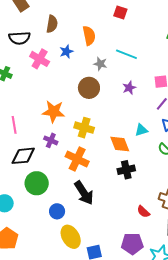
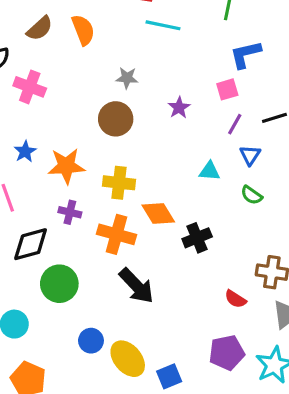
brown semicircle: (52, 24) -> (40, 28), turned 48
orange semicircle: (89, 36) -> (83, 30), moved
blue star: (66, 51) -> (25, 152), moved
cyan line: (126, 54) -> (163, 25), moved
cyan triangle: (141, 130) -> (210, 171), turned 32
orange diamond: (120, 144) -> (158, 214), moved
blue circle: (57, 211) -> (91, 341), moved

